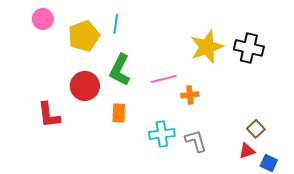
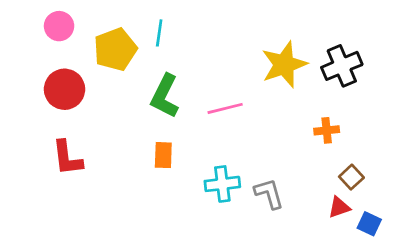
black cross: (249, 48) -> (342, 66), turned -36
red circle: (85, 86) -> (65, 89), moved
orange cross: (190, 95) -> (327, 130), moved

